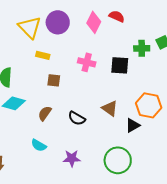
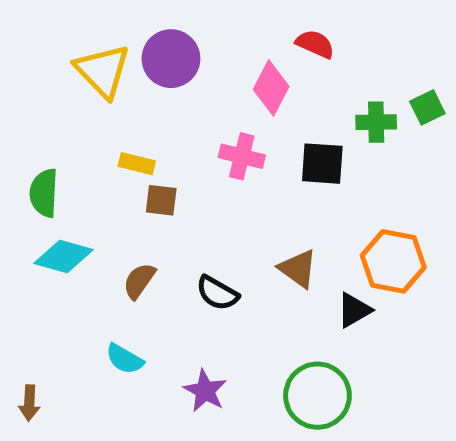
pink diamond: (94, 22) -> (271, 88), moved
yellow rectangle: (43, 55) -> (137, 164), moved
purple star: (72, 158) -> (205, 391), turned 30

